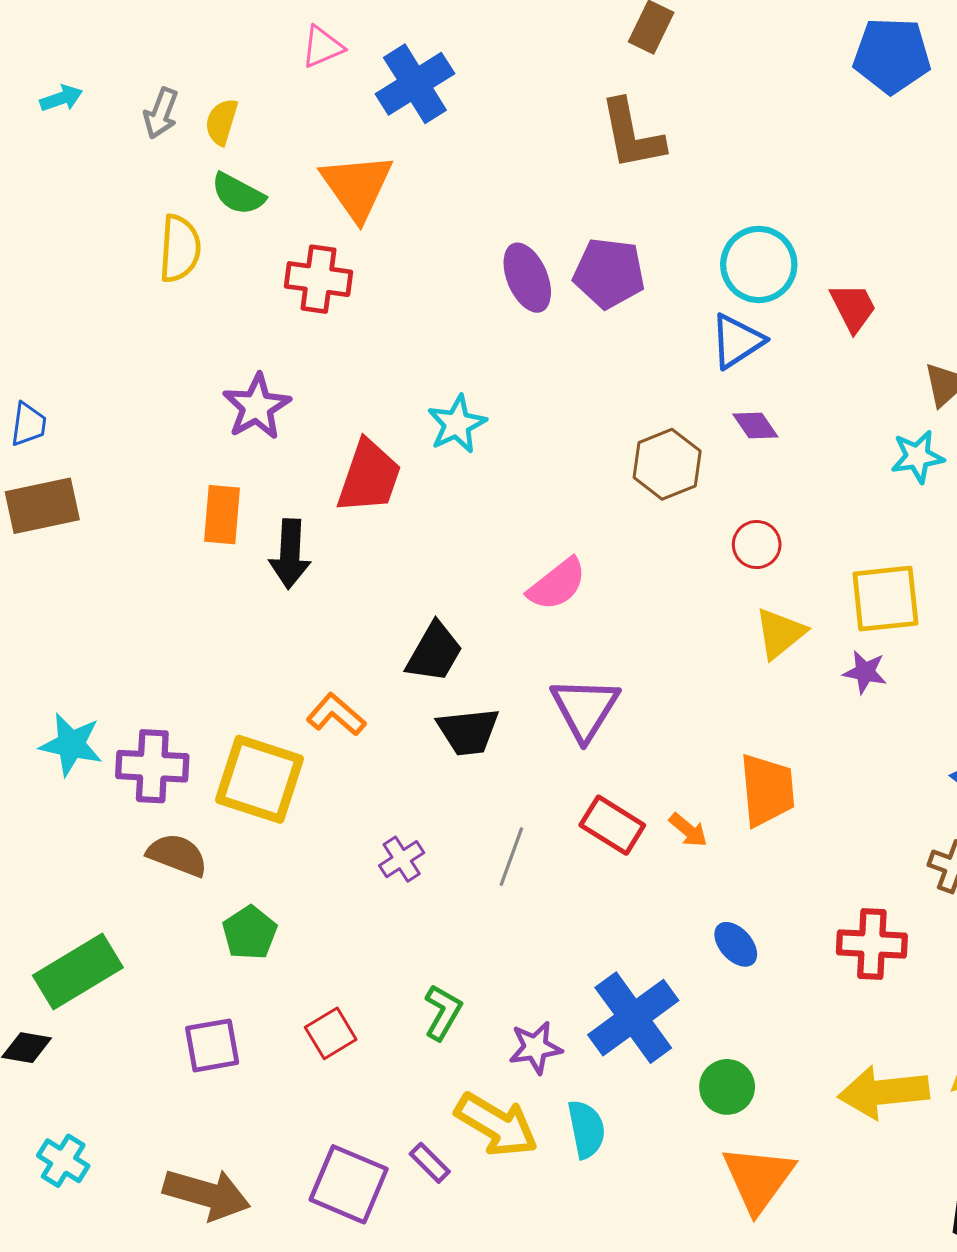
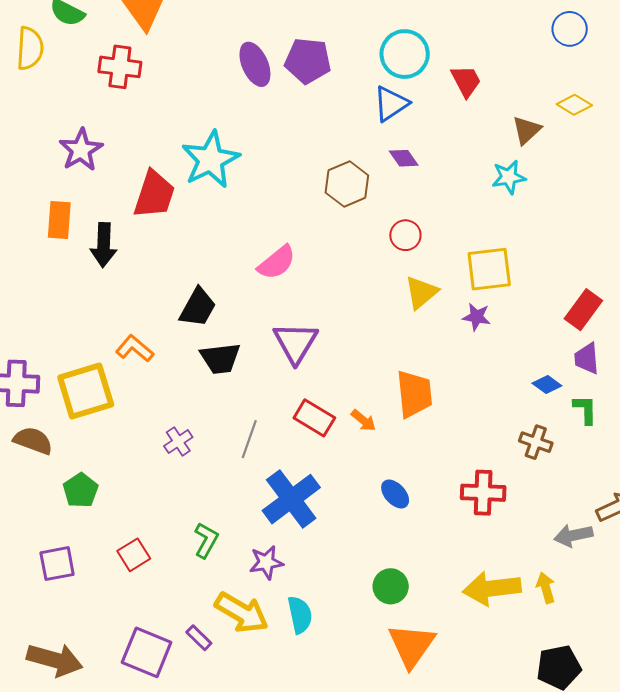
cyan star: (457, 424) -> (211, 160), size x1.5
yellow square: (260, 779) -> (86, 391), turned -34
blue cross: (633, 1018) -> (291, 499), moved

